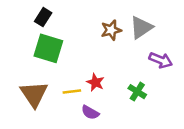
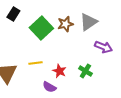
green square: (48, 48) -> (41, 28), moved, turned 30
red star: (95, 82) -> (59, 71), moved
yellow line: (72, 92) -> (35, 63), moved

